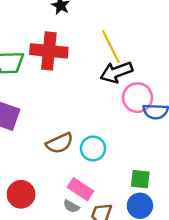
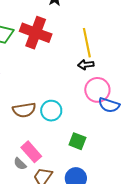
black arrow: (116, 72) -> (86, 65), size x0.6
cyan circle: (93, 148) -> (51, 111), moved
green square: (140, 179) -> (77, 141), moved

